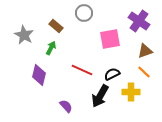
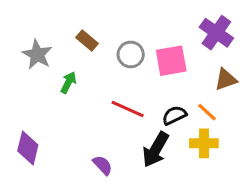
gray circle: (84, 13) -> (131, 54), moved
green arrow: (51, 48) -> (68, 83), moved
orange line: (144, 72) -> (207, 112), moved
purple diamond: (39, 75) -> (28, 148), moved

